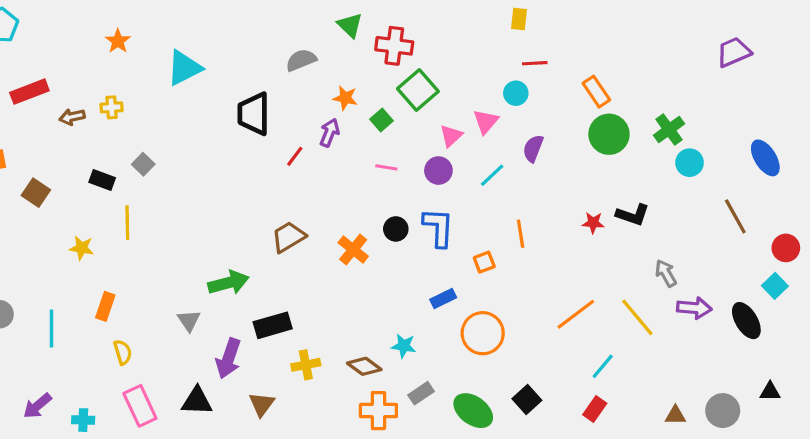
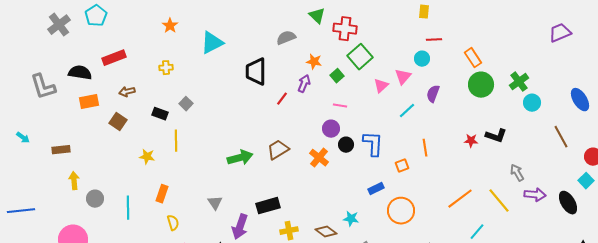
brown arrow: (72, 117) -> (127, 92), moved
purple circle: (438, 171) -> (331, 129), moved
green arrow: (228, 283) -> (240, 158), moved

